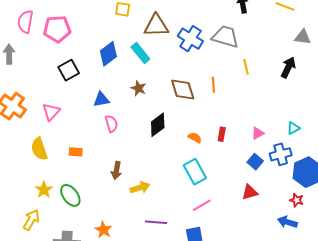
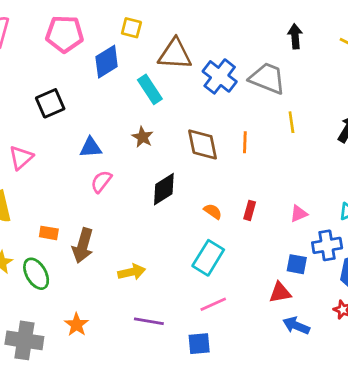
pink pentagon: (57, 29) -> (65, 34), moved
blue diamond: (108, 54) -> (107, 62), moved
pink semicircle: (111, 124) -> (101, 182), turned -132
orange rectangle: (76, 152) -> (49, 233), moved
blue square: (255, 162) -> (297, 264), moved, turned -35
brown arrow: (116, 170) -> (83, 246), moved, size x1.4
cyan rectangle: (195, 172) -> (208, 258), turned 55
blue arrow: (287, 222) -> (296, 326), moved

